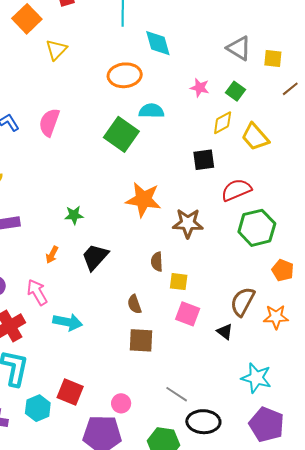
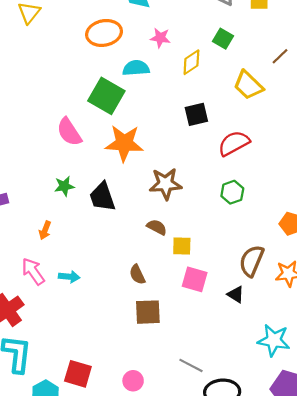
pink star: (200, 88) -> (160, 38), moved
brown line: (290, 89) -> (280, 56), moved
pink semicircle: (49, 122) -> (69, 132), moved, turned -48
yellow diamond: (223, 123) -> (191, 62), moved
orange star: (143, 200) -> (124, 143), moved
brown star: (188, 223) -> (166, 184), moved
green hexagon: (257, 228) -> (232, 192), moved, size x0.6
black trapezoid: (95, 257) -> (102, 197), moved, turned -56
brown semicircle: (157, 262) -> (157, 227), turned 126
cyan arrow: (68, 322) -> (69, 277), moved, size x0.7

